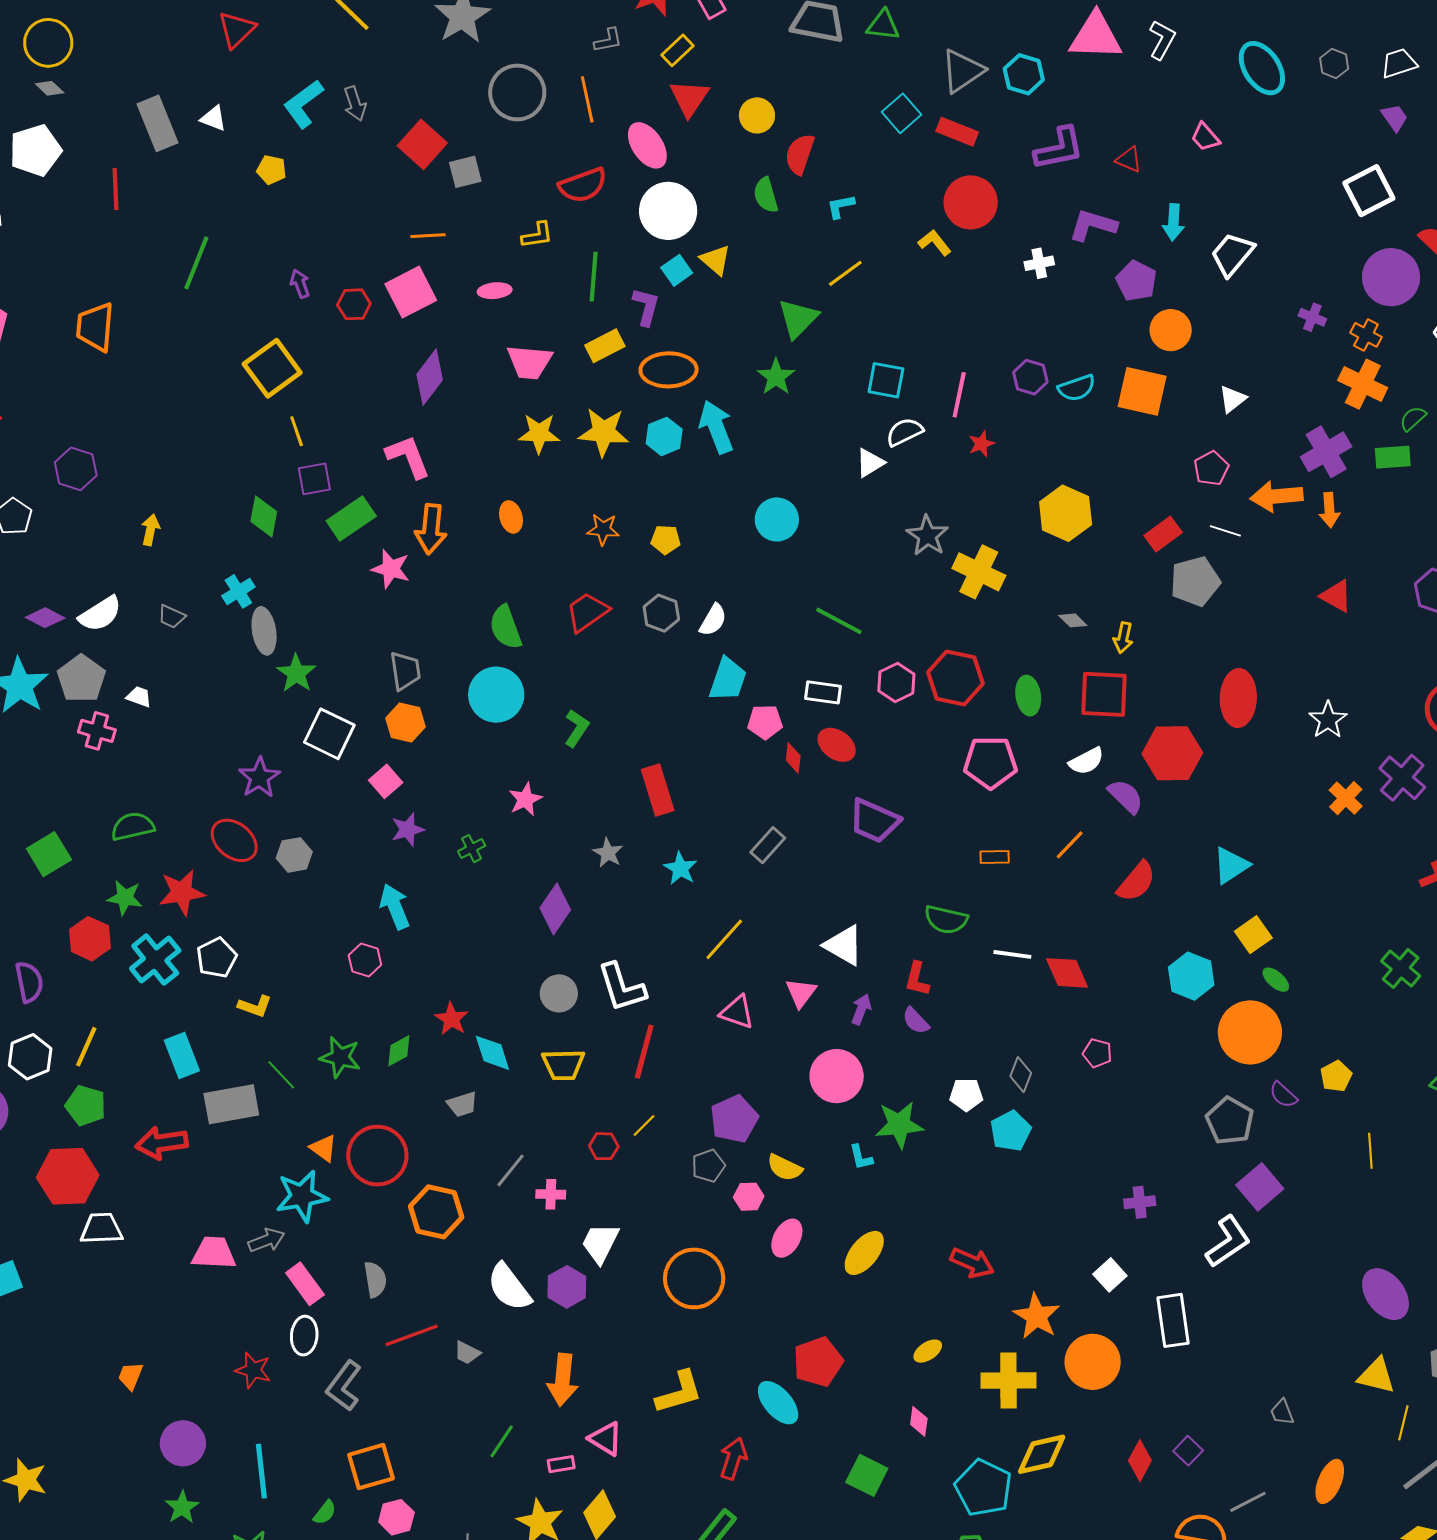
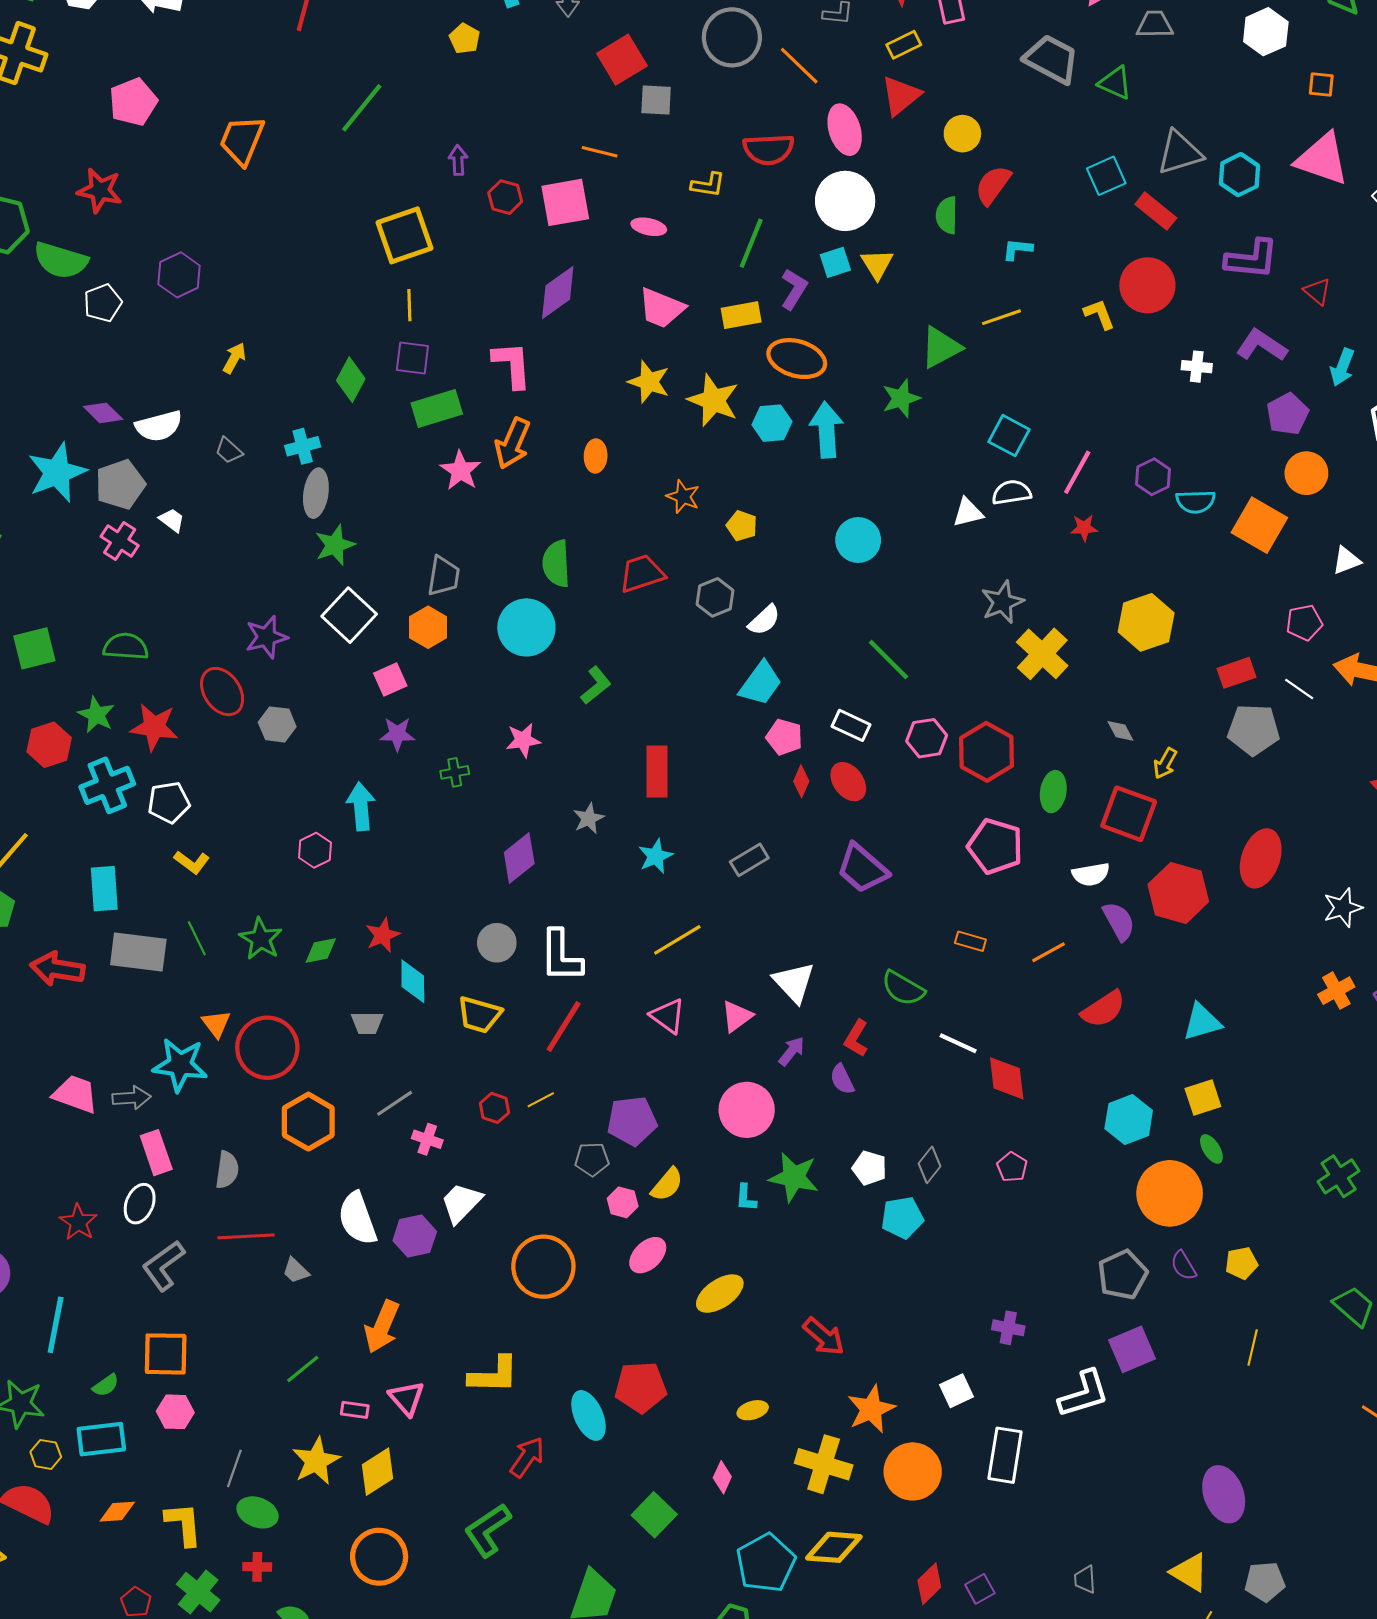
orange line: (587, 99) -> (799, 66), turned -51
yellow semicircle: (785, 1168) -> (667, 1185), turned -93

